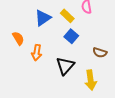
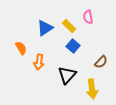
brown semicircle: (100, 53) -> (101, 62), turned -64

